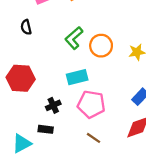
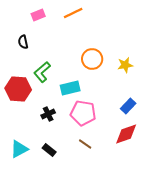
green L-shape: (74, 38) -> (42, 72), moved
black rectangle: (46, 129) -> (49, 150), moved, turned 32

